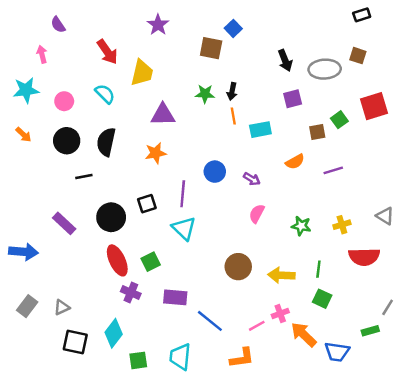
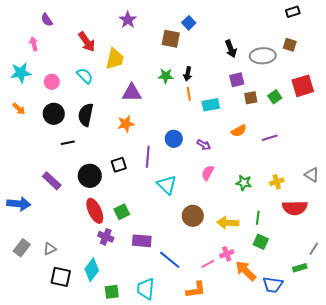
brown square: (317, 132) -> (251, 98), moved
cyan triangle: (184, 228) -> (167, 185), moved

